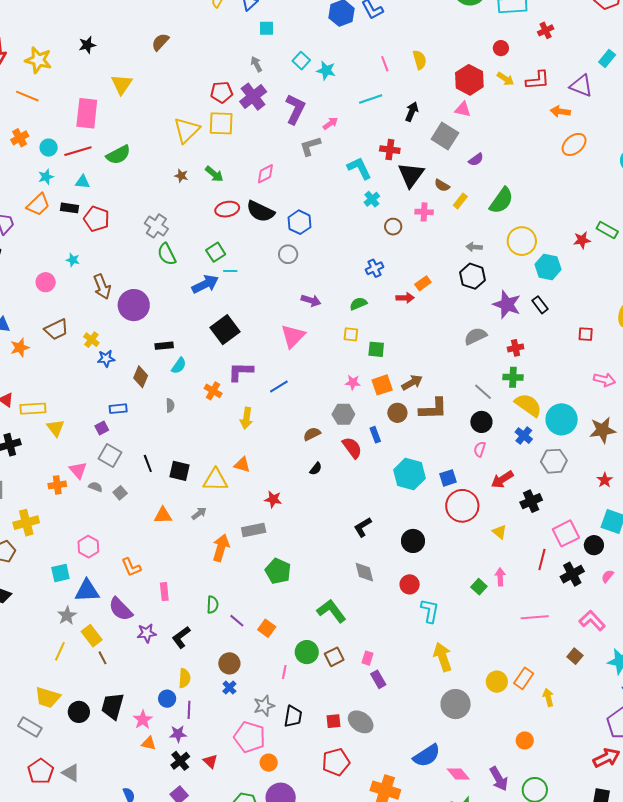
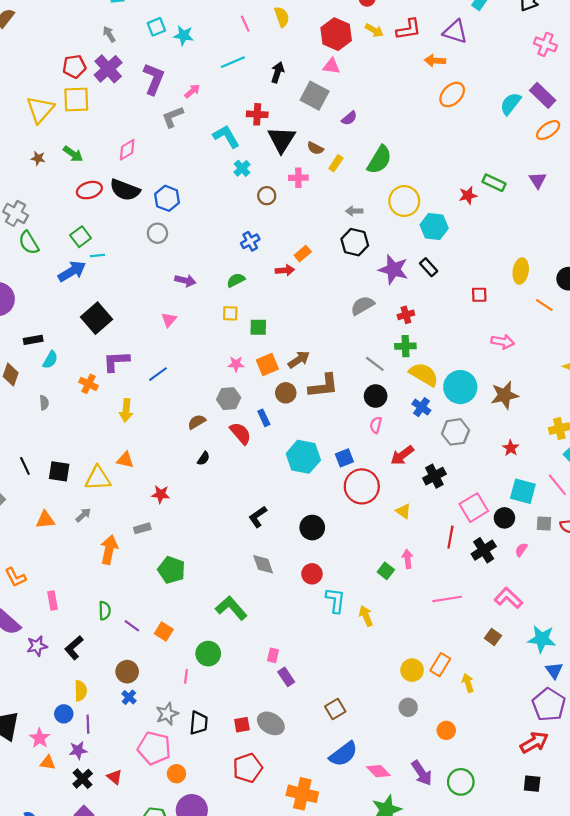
cyan square: (301, 61) -> (156, 27), turned 30
pink triangle: (293, 336) -> (169, 320), size x0.6
gray rectangle: (254, 530) -> (142, 528), size x0.7
brown square: (334, 657) -> (335, 709), moved
yellow arrow: (443, 657) -> (366, 616), moved, size x0.7
gray circle: (456, 704) -> (408, 707), moved, size x0.6

